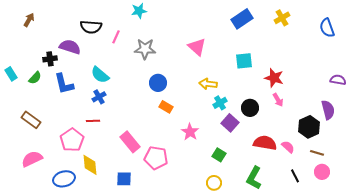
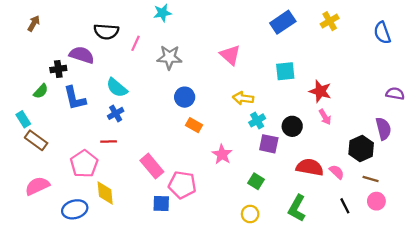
cyan rectangle: (11, 74) -> (23, 119), moved
purple square: (230, 123) -> (269, 144), turned -30
blue square: (124, 179) -> (161, 203), moved

